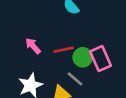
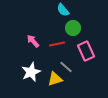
green circle: (83, 57) -> (73, 28), moved

